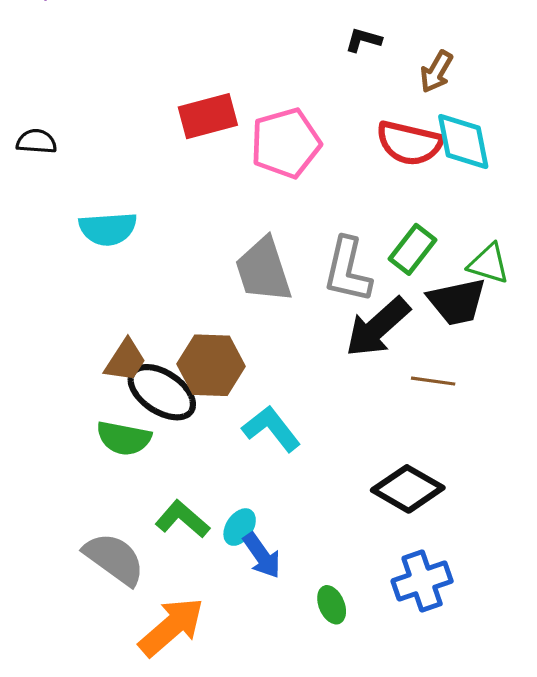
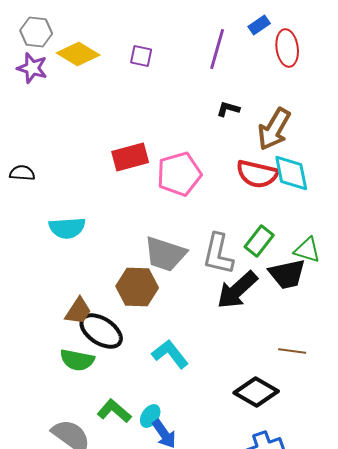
brown arrow: (436, 72) -> (274, 129), size x1.6
gray trapezoid: (263, 270) -> (165, 254), turned -54
brown hexagon: (211, 365) -> (137, 287), moved
brown line: (433, 381) -> (292, 351), moved

